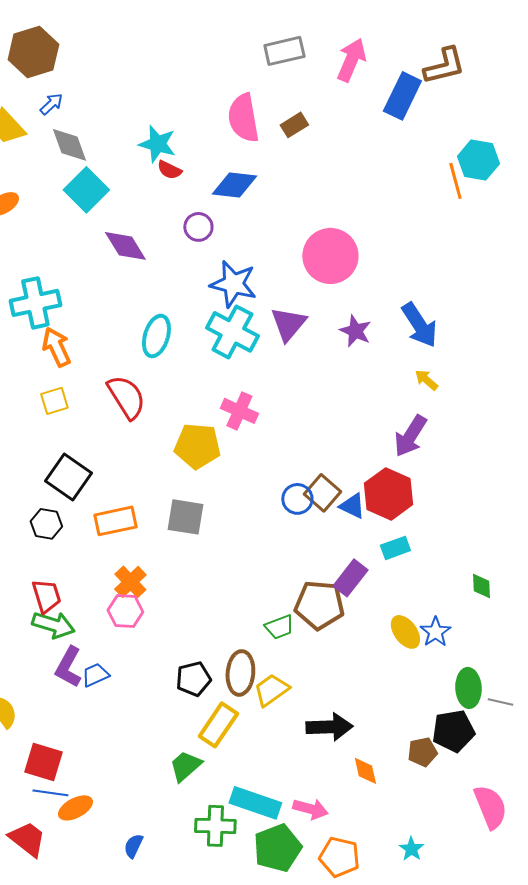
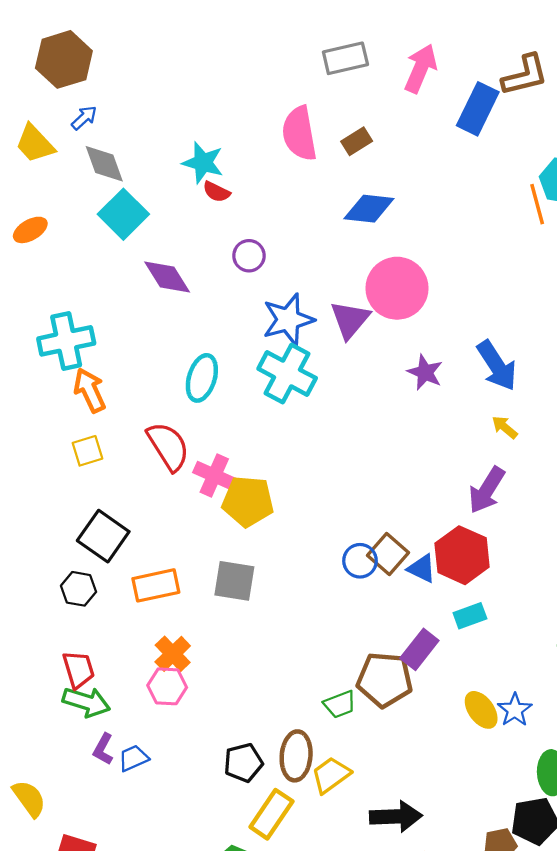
blue diamond: (234, 185) -> (369, 209), moved
blue star: (233, 284) -> (288, 320), turned -30
purple triangle: (288, 324) -> (350, 320), moved
pink cross: (239, 411) -> (214, 476), moved
purple L-shape: (68, 667) -> (103, 749), size x0.7

